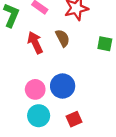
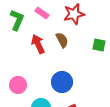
pink circle: (35, 89) -> (18, 85), moved

